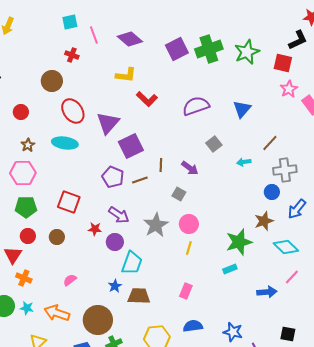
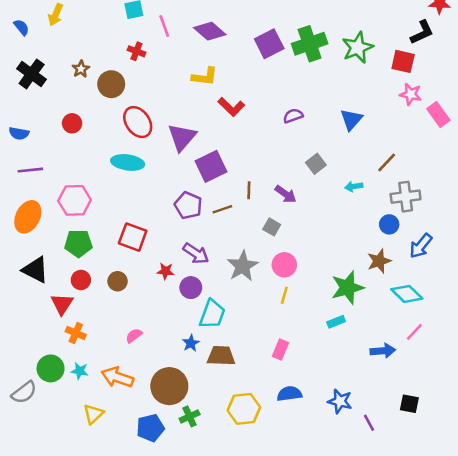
pink star: (289, 89) -> (411, 94), turned -30
purple semicircle: (196, 106) -> (293, 116), size x0.6
brown star: (28, 145) -> (81, 69), moved

